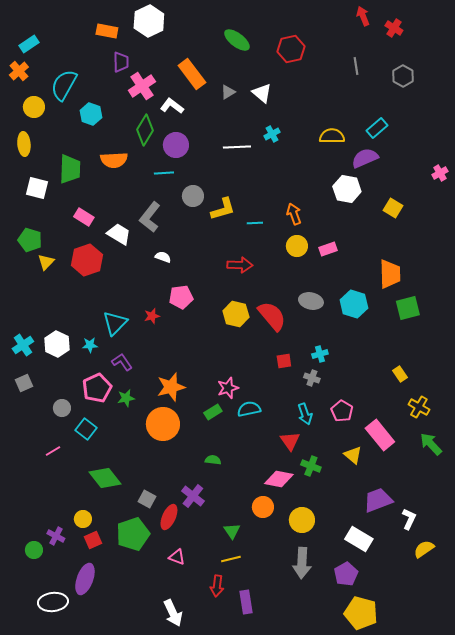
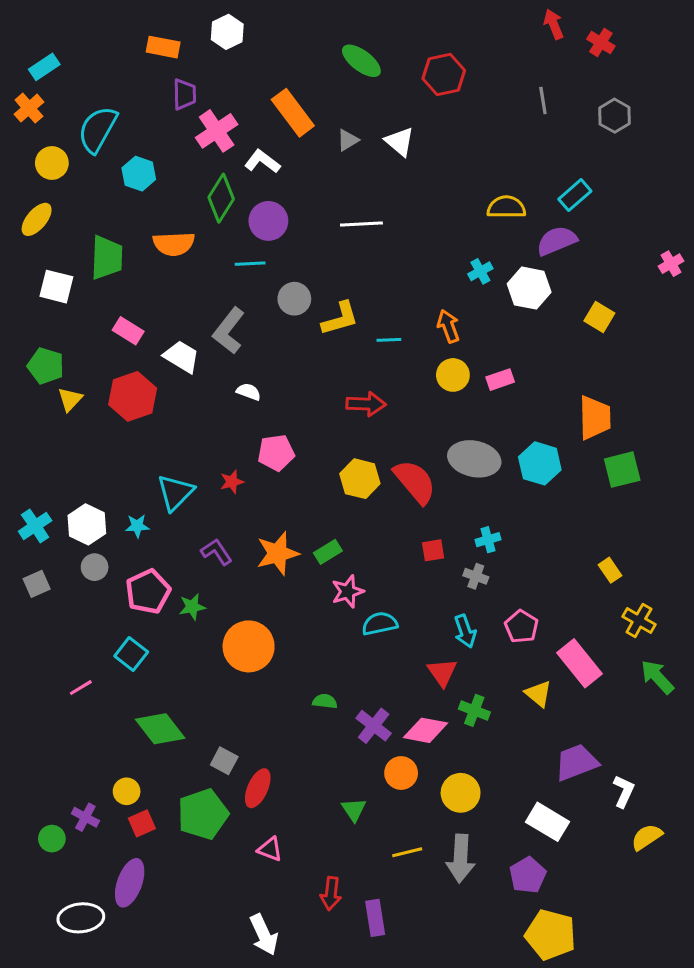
white hexagon: (149, 21) -> (227, 32), size x0.7
cyan cross: (272, 134) -> (480, 271), moved
yellow ellipse: (24, 144) -> (37, 219), turned 45
gray ellipse: (311, 301) -> (474, 459), size x1.4
purple L-shape: (122, 362) -> (217, 552), moved
orange star: (171, 387) -> (278, 553), moved
gray circle: (62, 408) -> (95, 567), moved
green rectangle: (213, 412) -> (328, 552), moved
purple cross: (193, 496) -> (374, 726), moved
yellow line: (231, 559) -> (407, 852), moved

